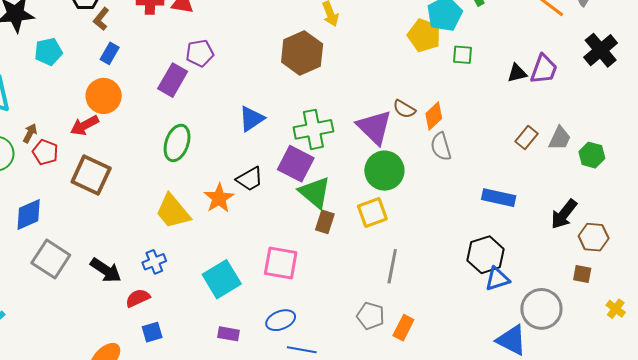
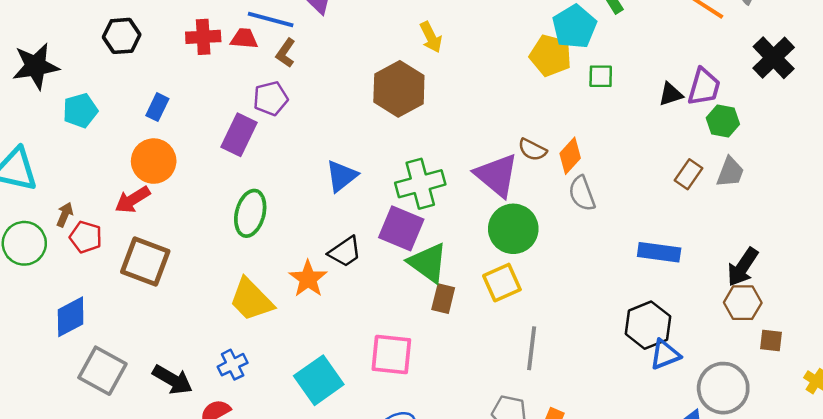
brown L-shape: (101, 19) -> (286, 53), moved
green hexagon: (592, 155) -> (723, 121), moved
brown hexagon: (594, 237) -> (743, 303), moved

